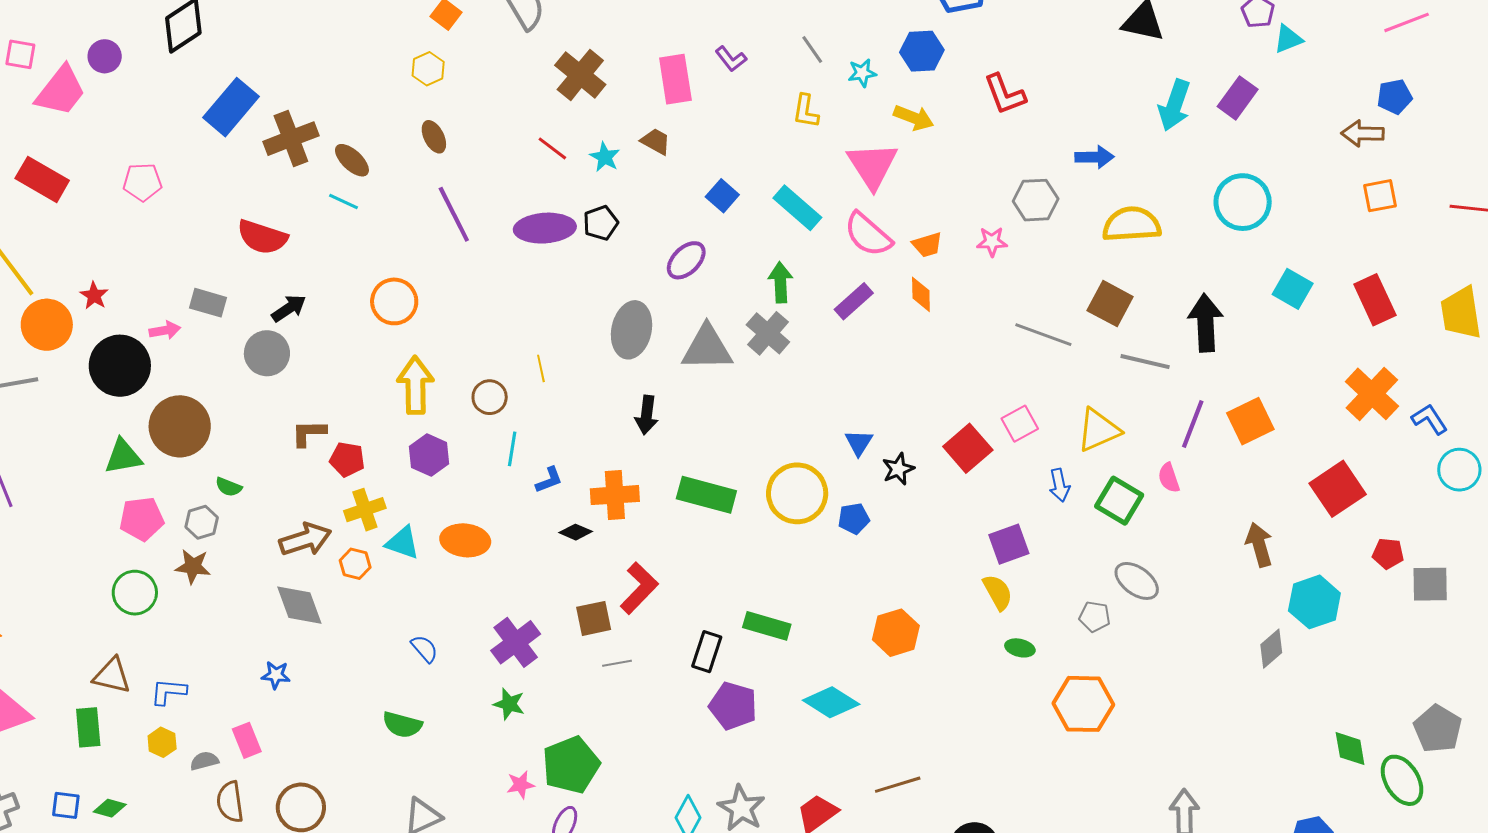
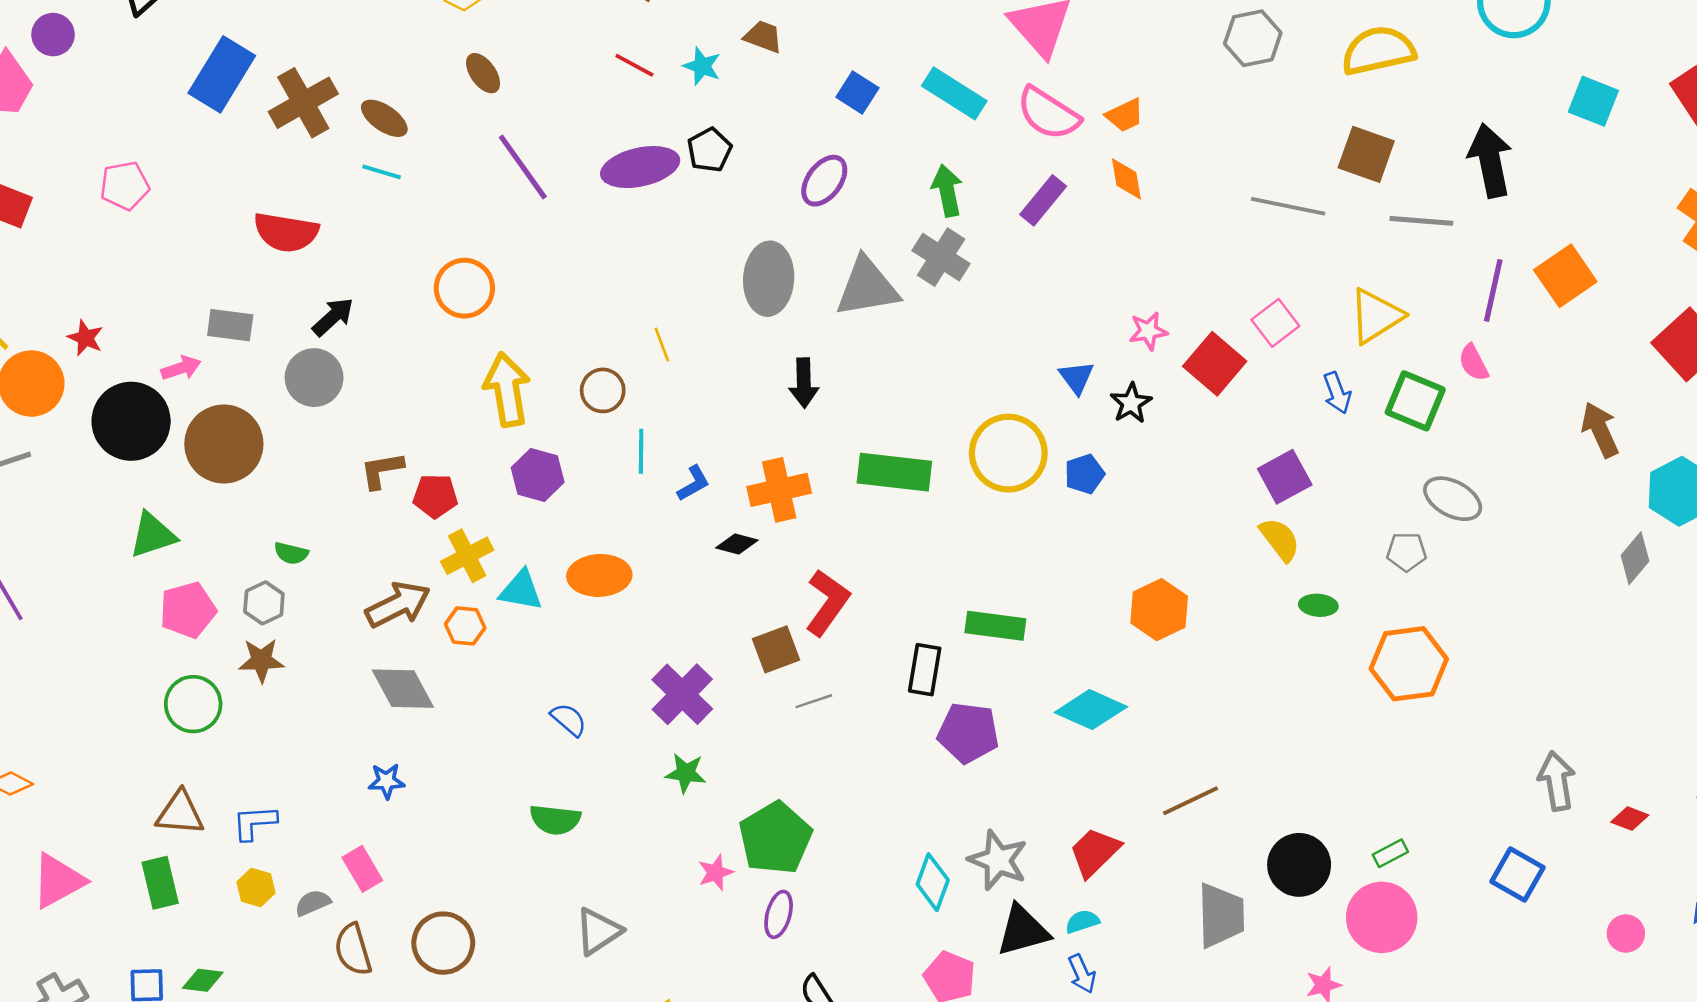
pink star: (992, 242) -> (1148, 331), moved
brown circle: (180, 426) -> (224, 444), moved

